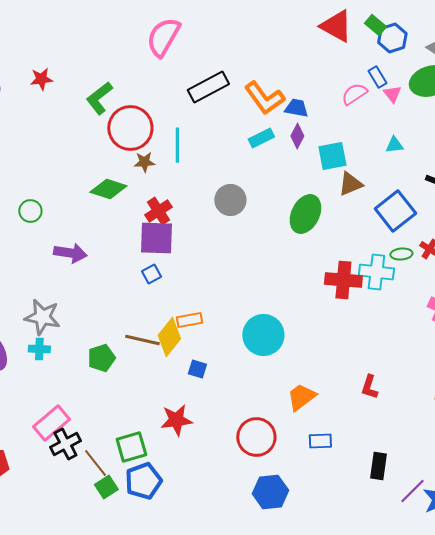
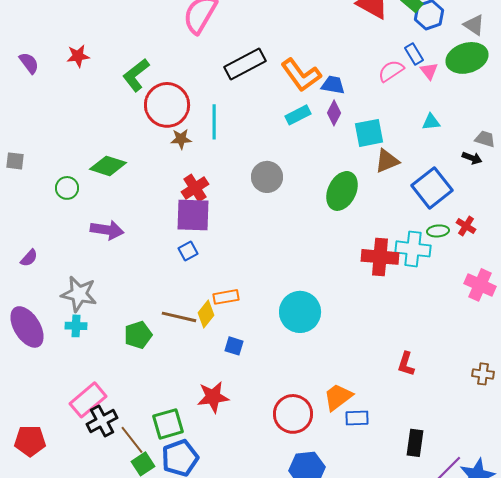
green diamond: (108, 189) -> (108, 166), moved
yellow diamond: (169, 337) -> (206, 314), size x0.7
orange trapezoid: (301, 397) -> (338, 397), moved

